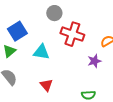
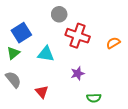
purple star: (94, 61) -> (78, 73), moved
red triangle: (46, 85) -> (42, 92), moved

